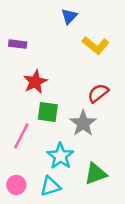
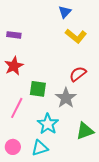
blue triangle: (69, 16) -> (65, 12), moved
red star: (35, 82) -> (14, 66), moved
green triangle: (96, 174) -> (85, 131), moved

